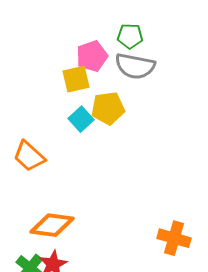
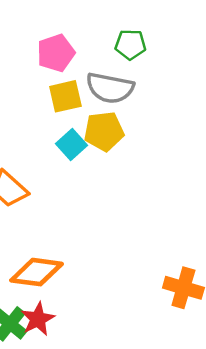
pink pentagon: (92, 56) -> (56, 53), moved
gray semicircle: (135, 66) -> (110, 88), moved

